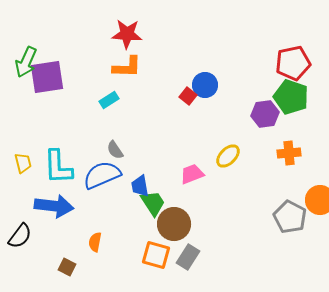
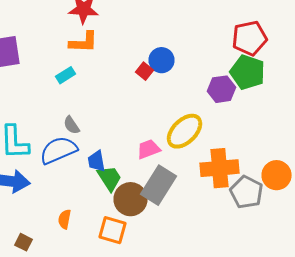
orange cross: (289, 153) -> (220, 168), moved, size x1.6
yellow ellipse: (228, 156) -> (184, 131), size x1.5
orange semicircle: (95, 242) -> (64, 219), moved
gray rectangle: (188, 257) -> (158, 185), moved, size x1.5

